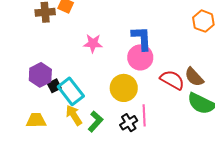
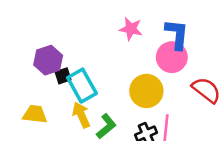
pink star: (93, 43) -> (131, 29), moved

